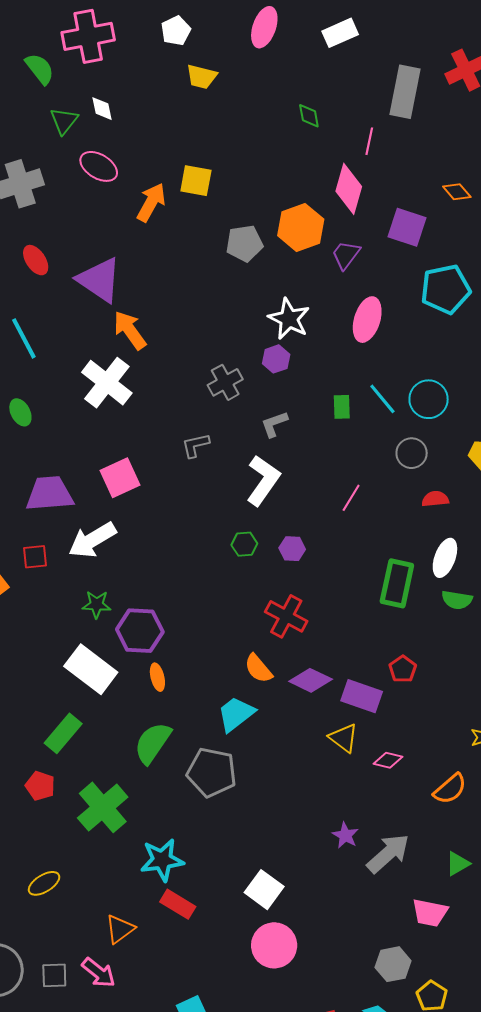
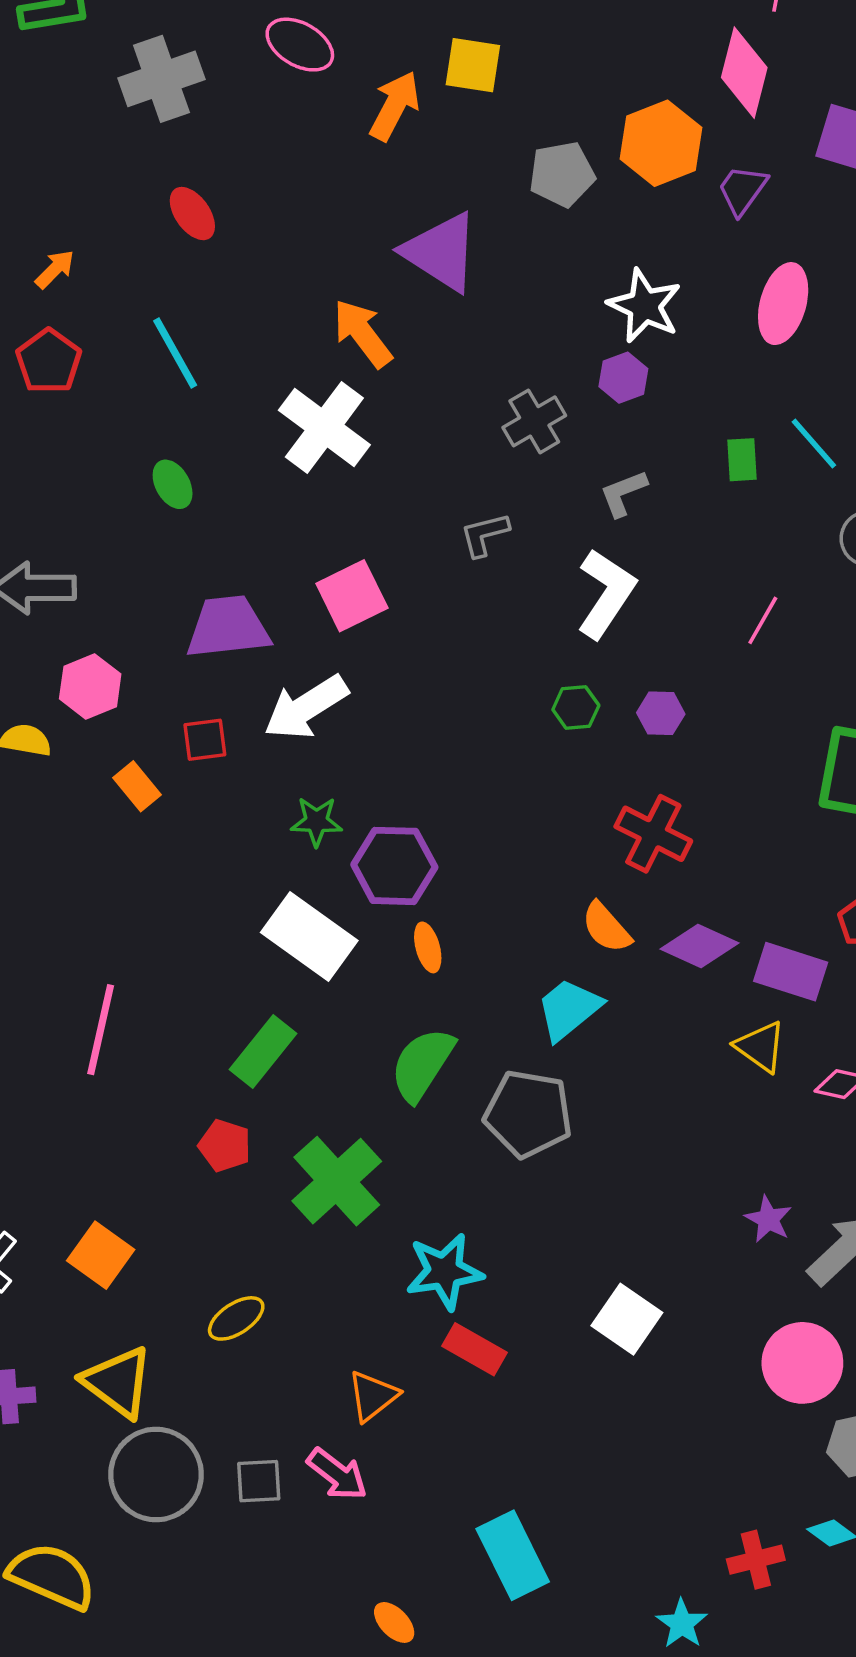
purple triangle: (99, 280) -> (441, 252), moved
pink circle: (274, 945) -> (802, 1363), moved

